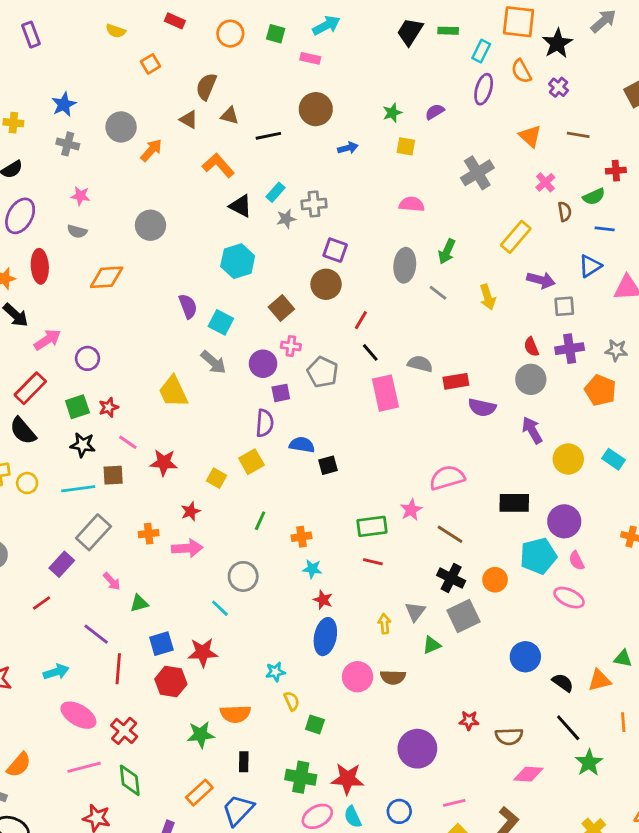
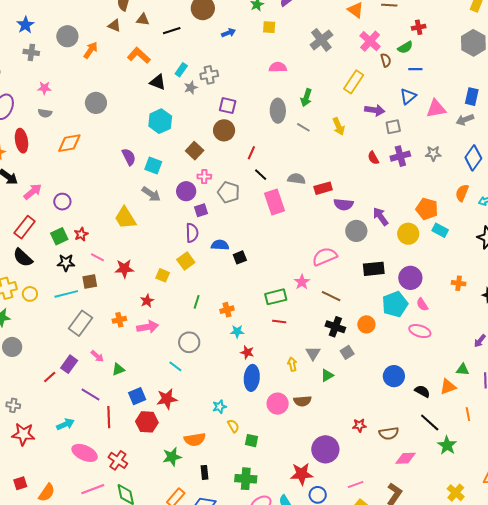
pink cross: (545, 182) -> (370, 41), size x1.5
gray circle: (531, 379) -> (356, 231), moved
orange pentagon: (600, 390) -> (427, 209), moved
purple rectangle: (62, 564) -> (69, 364), moved
gray square: (463, 616) -> (347, 352), size x0.6
red star: (347, 779) -> (302, 474), moved

